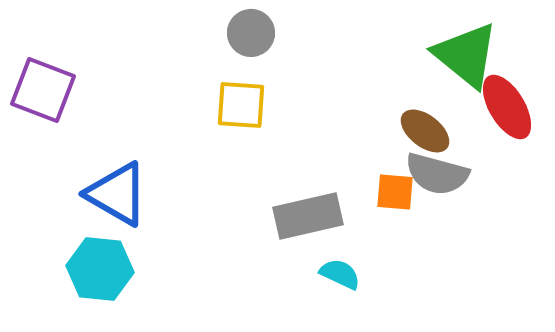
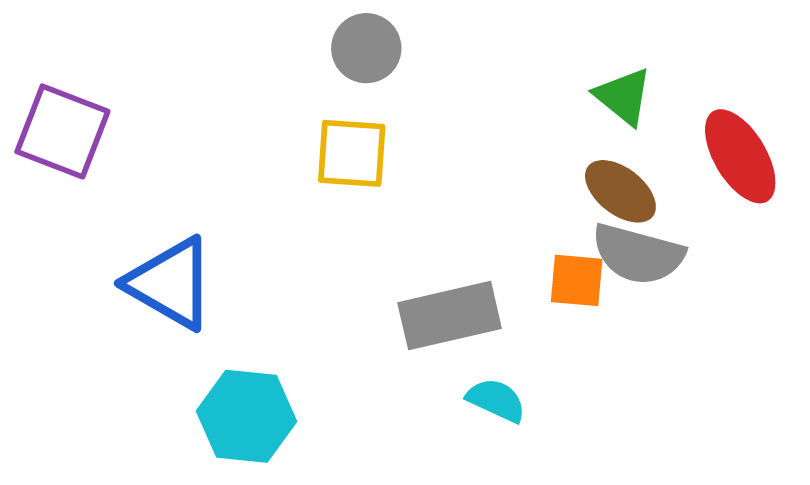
green triangle: (466, 55) -> (623, 96), moved, size x0.6
cyan hexagon: (100, 269) -> (247, 416), moved

